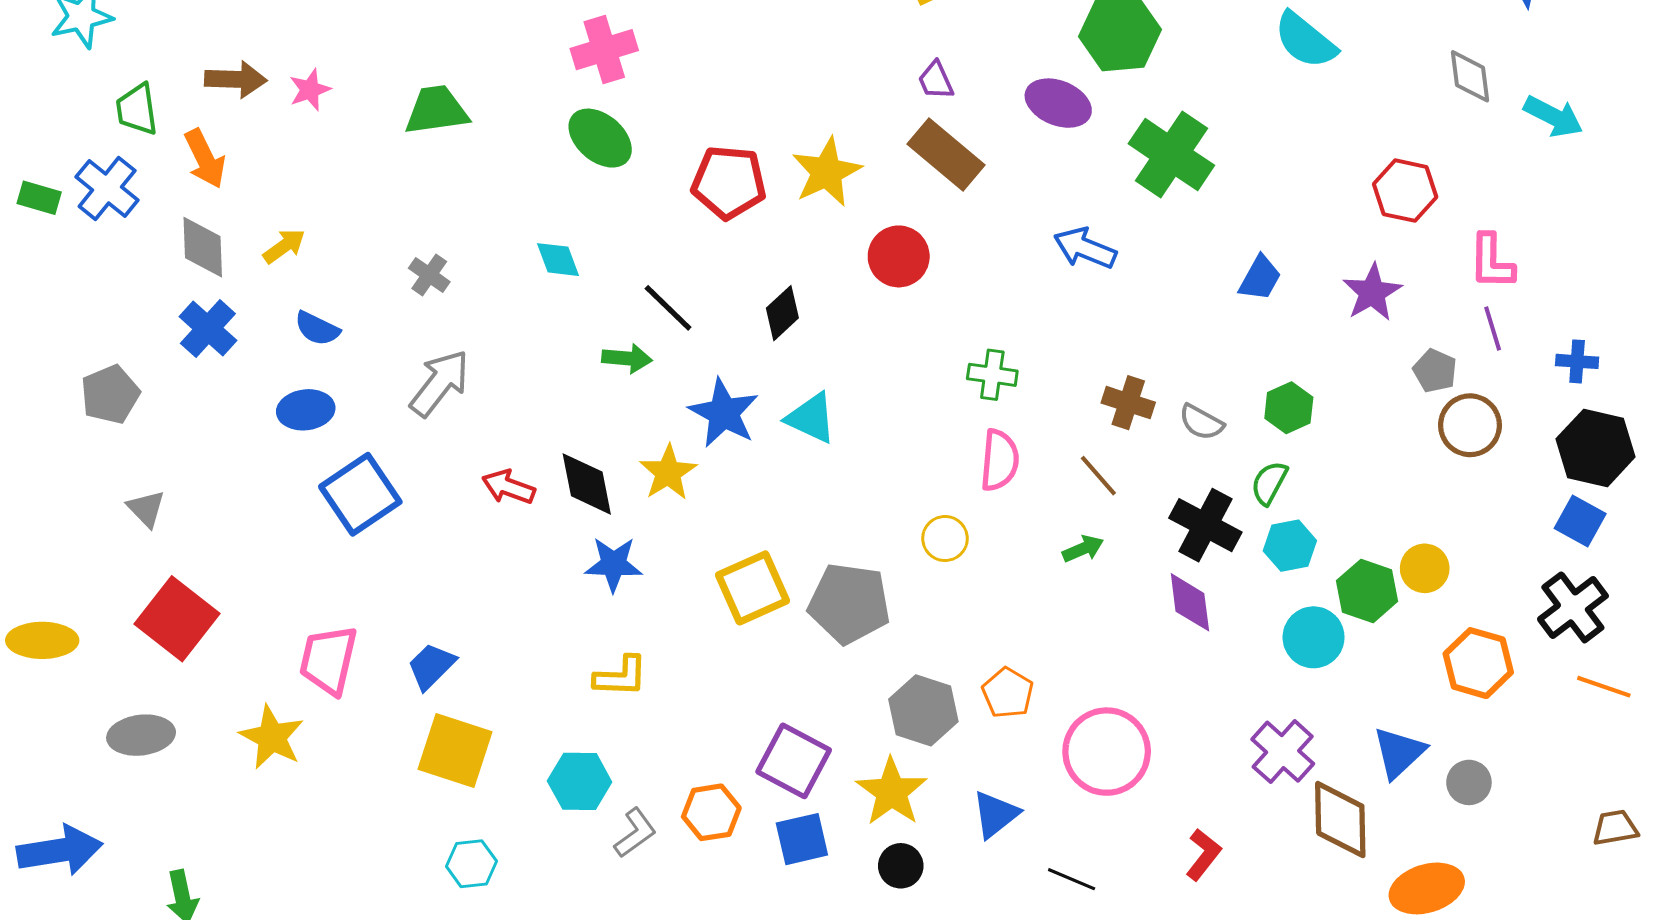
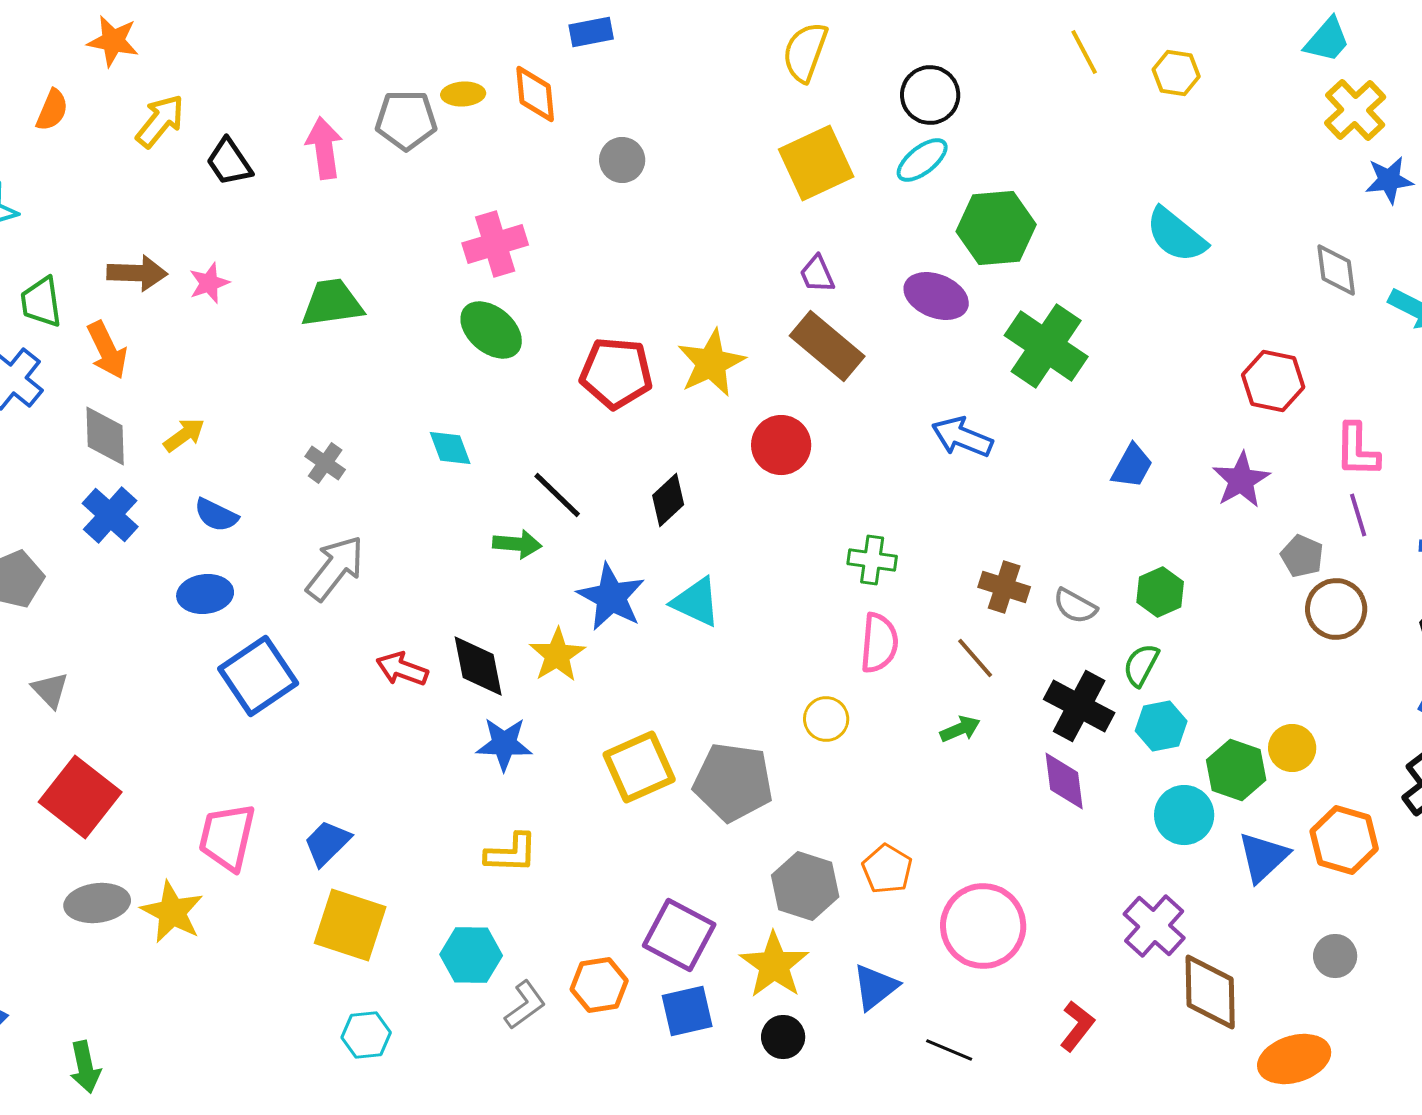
gray ellipse: (141, 735) -> (97, 903), moved
blue triangle: (1399, 753) -> (1263, 857), moved

